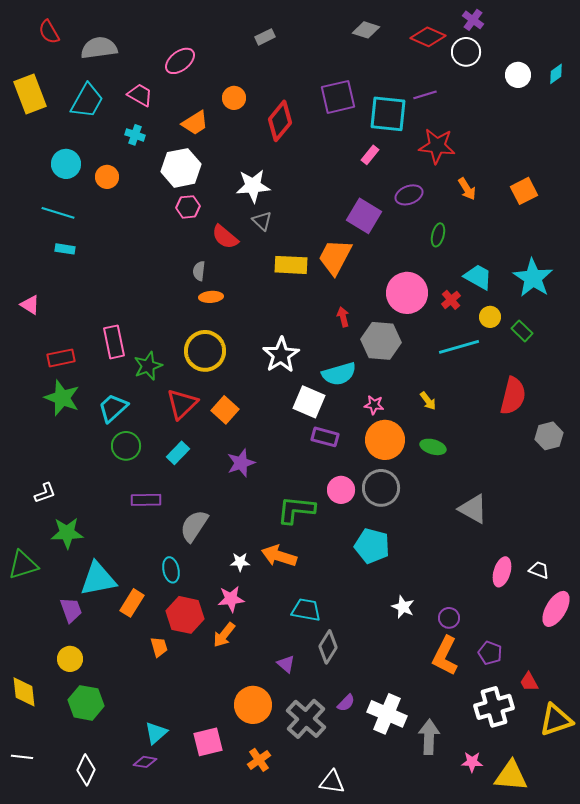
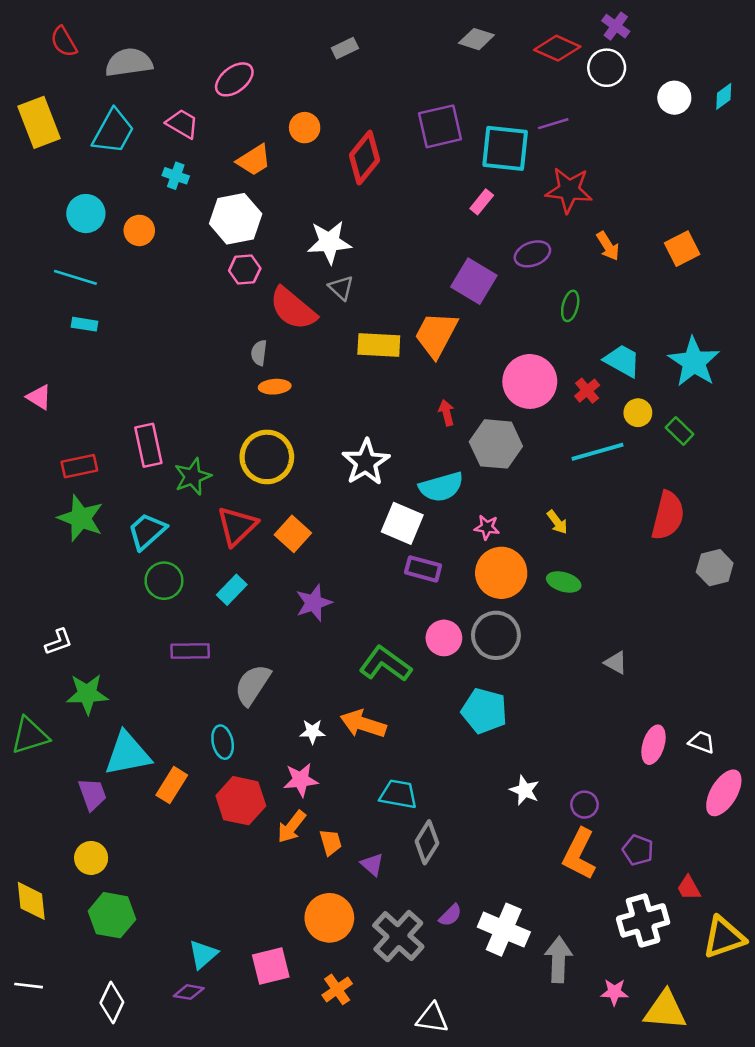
red semicircle: (225, 237) -> (293, 309), size x1.4
gray triangle: (473, 509) -> (616, 663), size x0.6
green L-shape: (296, 510) -> (385, 664), turned 30
orange trapezoid: (159, 647) -> (331, 842), moved

